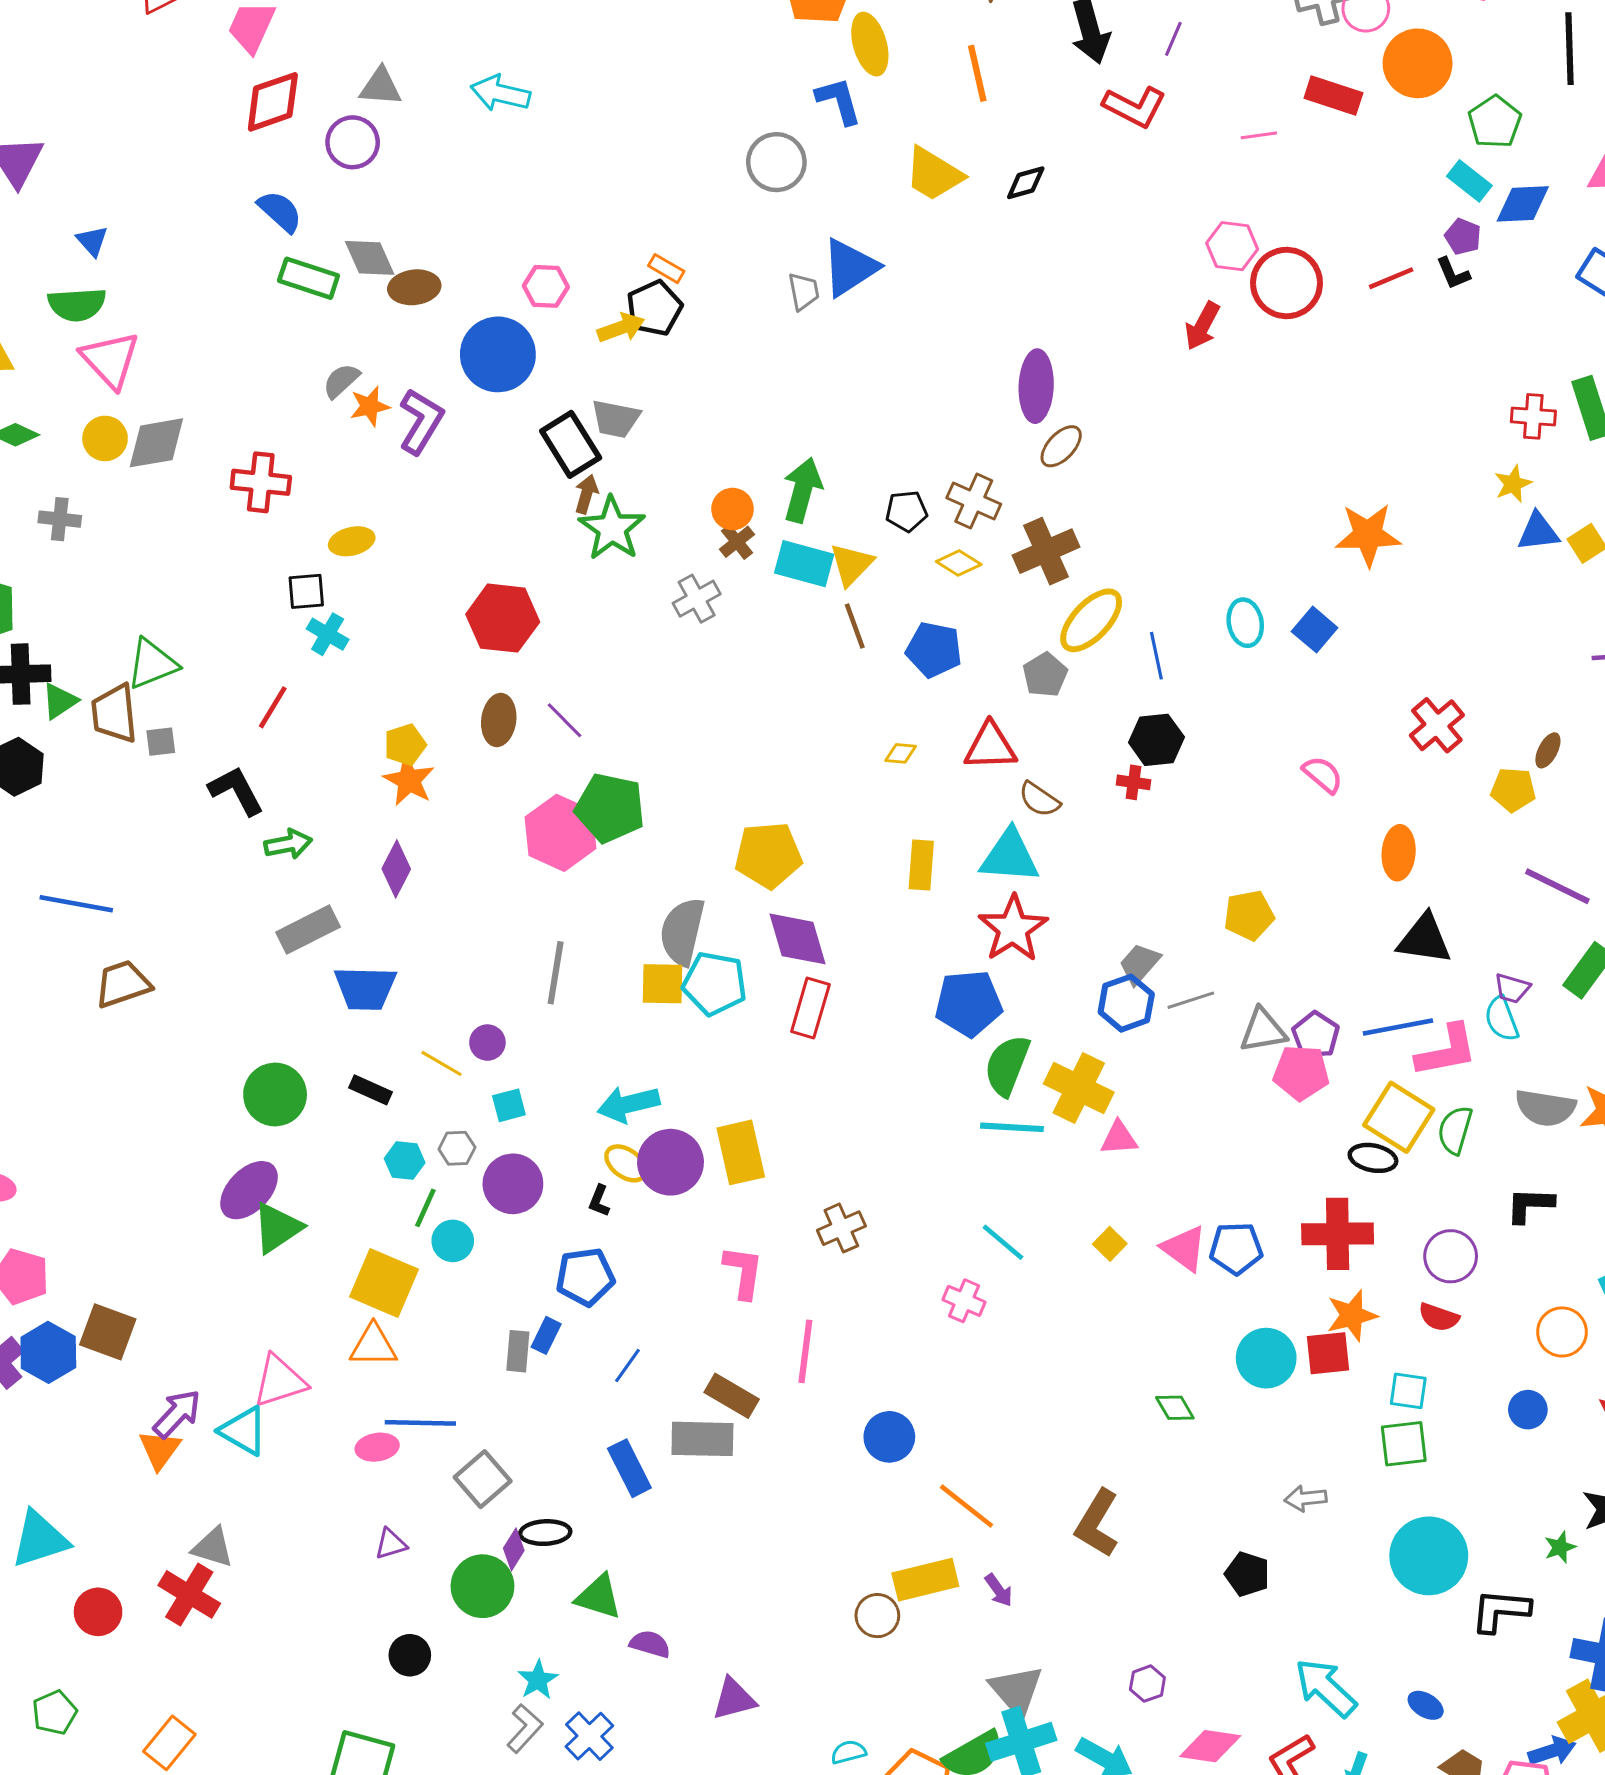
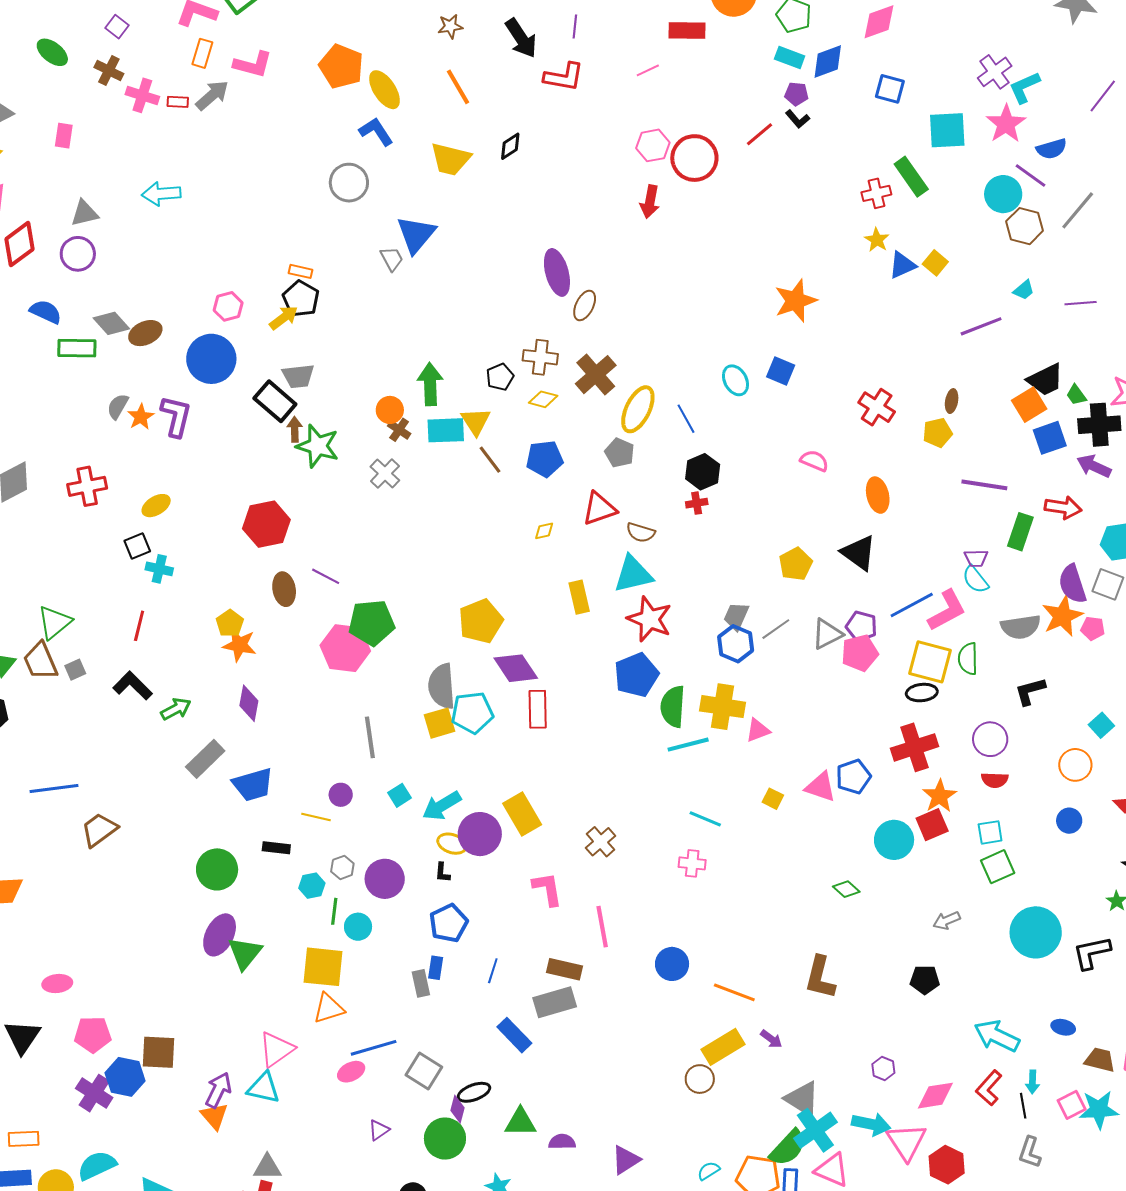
black triangle: (1424, 939) -> (859, 553), moved, turned 45
cyan square: (509, 1105) -> (400, 795), moved

